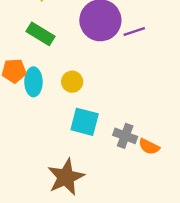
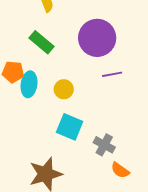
purple line: (134, 31) -> (112, 74), moved
orange semicircle: (149, 147) -> (120, 170), moved

